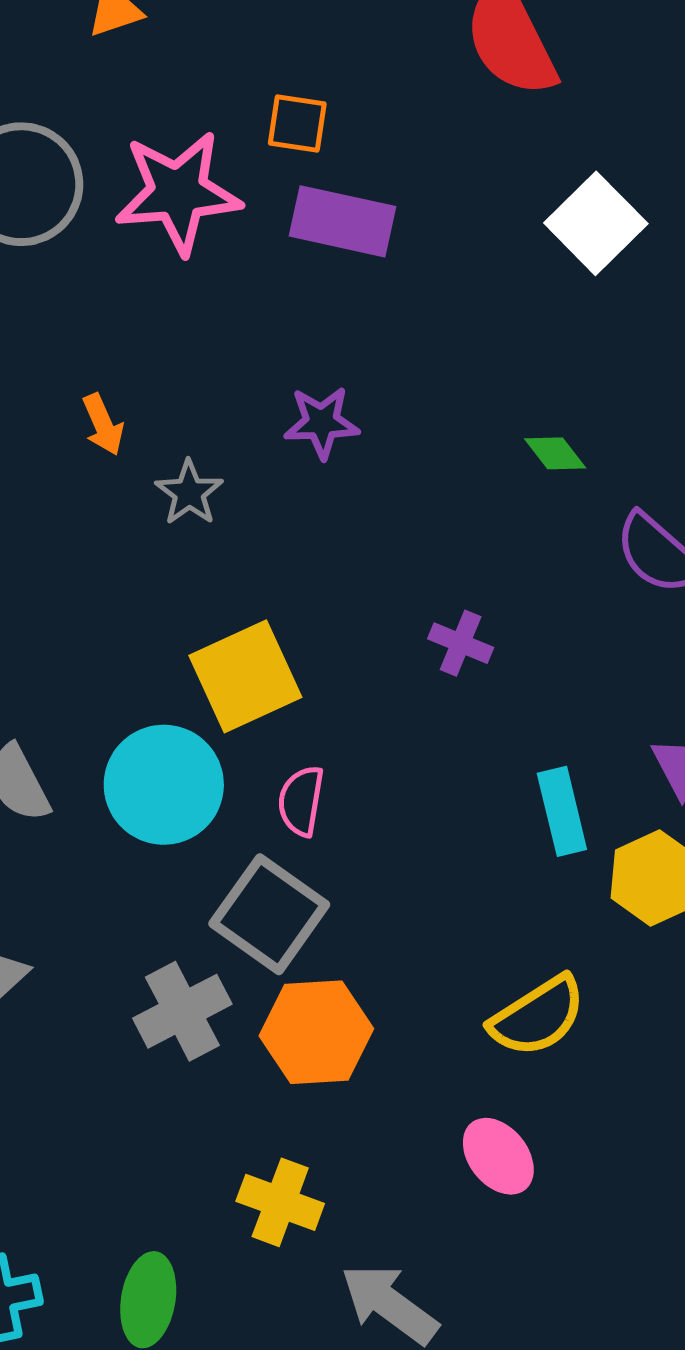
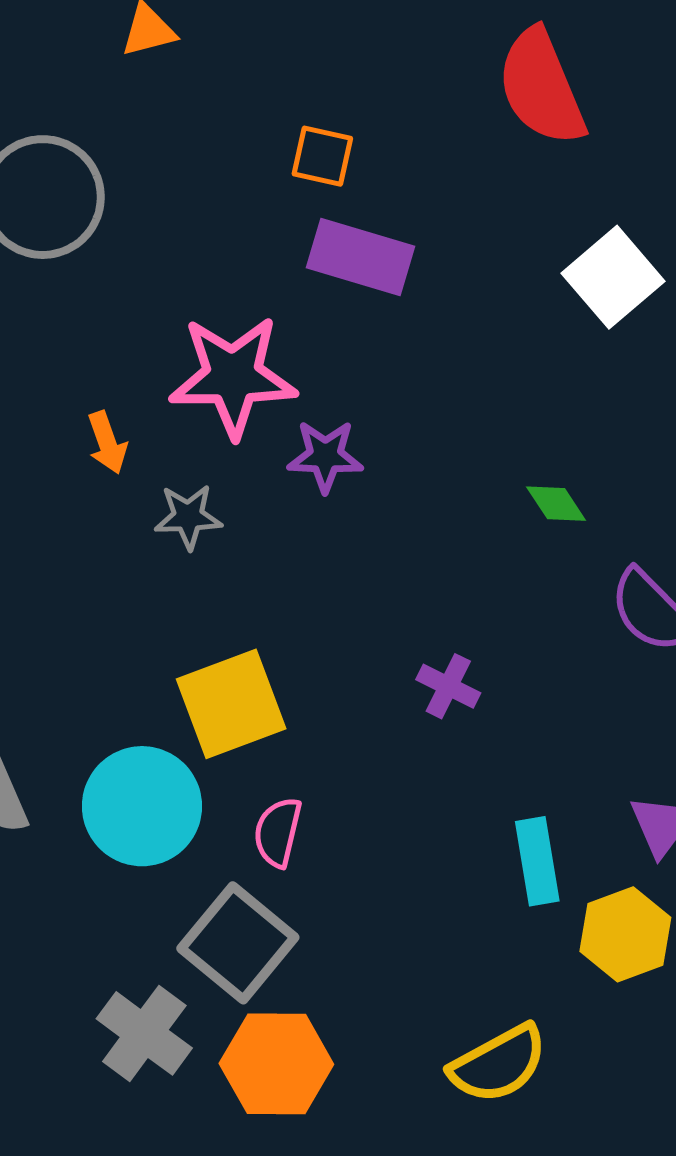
pink star: (178, 193) -> (233, 376), moved
gray star: (189, 493) -> (188, 517), turned 30
gray cross: (182, 1011) -> (144, 1033), turned -30

